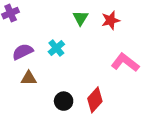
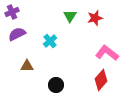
purple semicircle: (23, 52) -> (17, 34), moved
red diamond: (95, 100) -> (101, 80), moved

